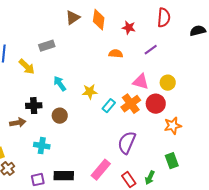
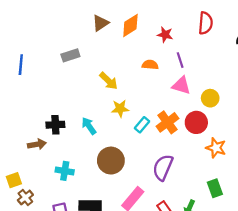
orange diamond: (99, 20) -> (130, 25), turned 50
purple line: (151, 50) -> (180, 60), moved, turned -72
yellow arrow: (27, 67) -> (109, 81), moved
pink triangle: (141, 82) -> (181, 85), moved
cyan arrow: (60, 84) -> (89, 126), moved
brown circle: (60, 116) -> (111, 161), moved, size x1.5
orange star: (173, 126) -> (216, 148), turned 30

